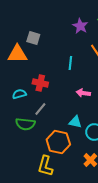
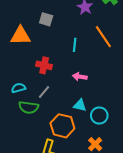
gray square: (33, 38) -> (46, 19), moved
pink arrow: (83, 93) -> (80, 77), moved
cyan semicircle: (19, 94) -> (18, 88), moved

